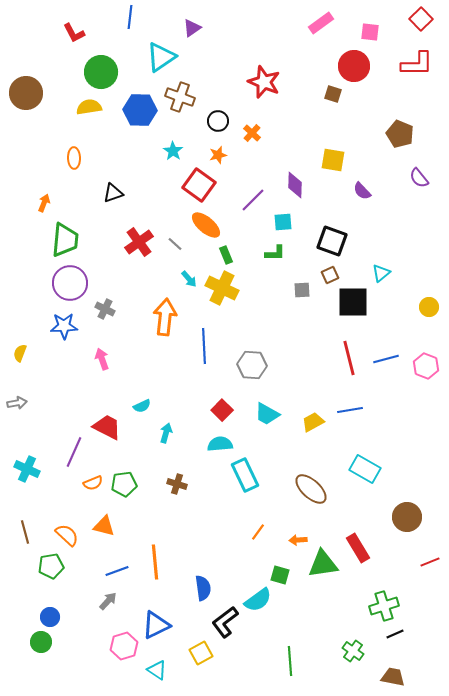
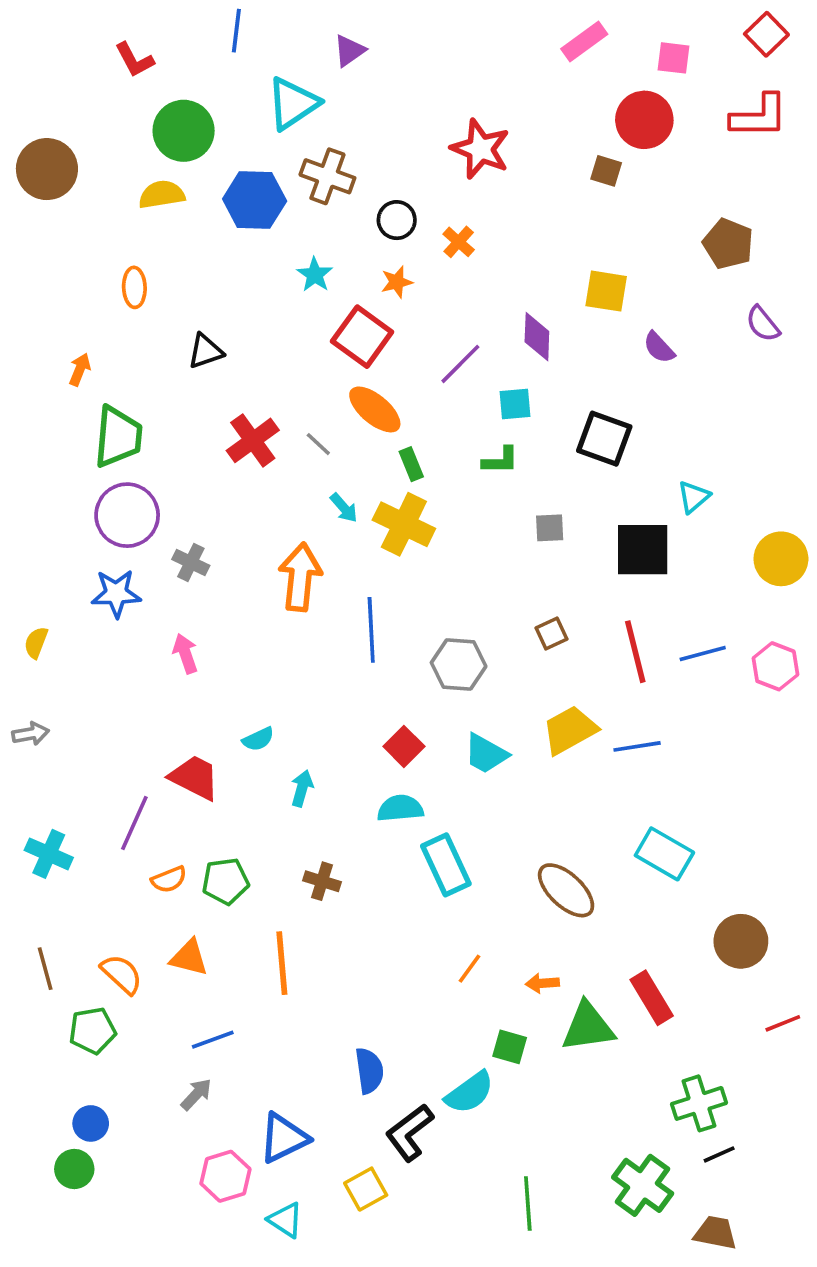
brown square: (330, 275) -> (551, 634), moved
yellow circle: (429, 307) -> (781, 559), size x1.5
yellow trapezoid: (313, 422) -> (570, 730), moved, size x1.4
orange line: (155, 562) -> (282, 963), moved
green cross: (353, 651) -> (643, 1185), size x1.5

